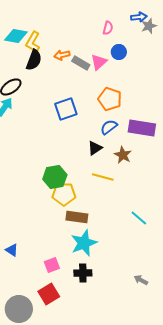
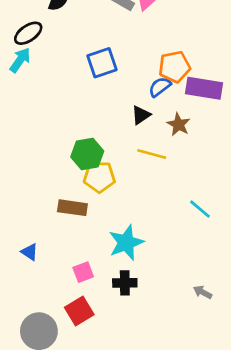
orange pentagon: (110, 99) -> (174, 67), moved, turned -30
brown rectangle: (77, 217) -> (72, 208), moved

